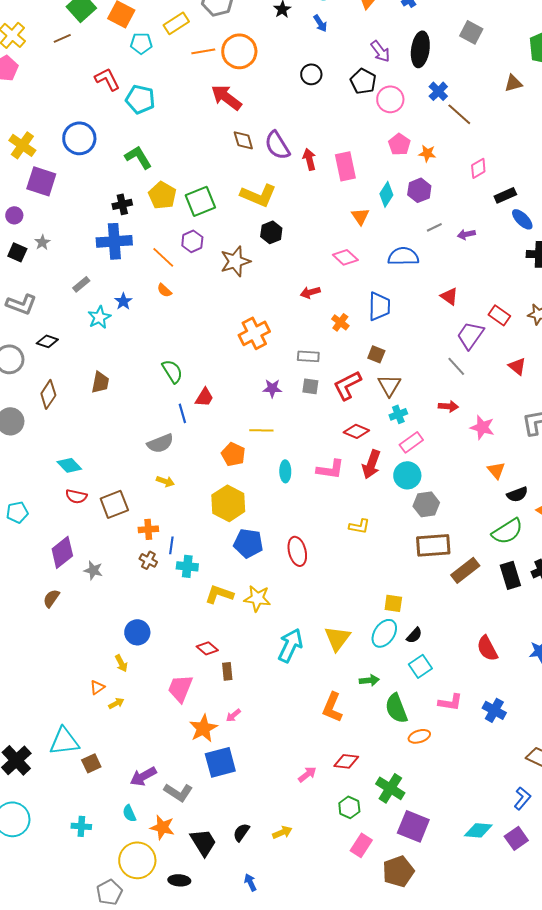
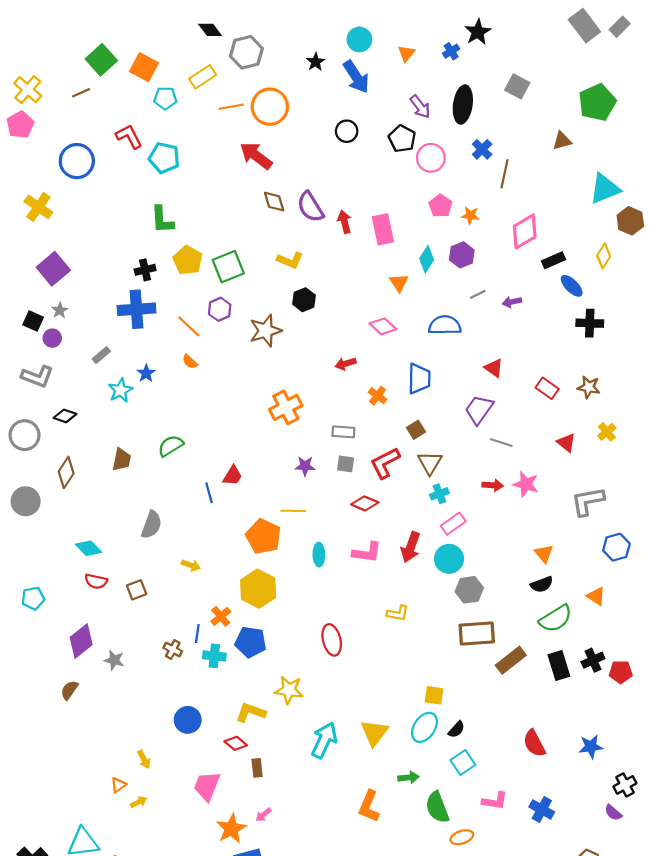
blue arrow: (320, 23) -> (356, 77), size x1.8
brown line: (459, 114) -> (504, 174), turned 60
blue circle: (79, 138) -> (77, 161), moved
green L-shape: (138, 157) -> (162, 220), turned -152
pink diamond: (478, 168) -> (525, 231), size x1.6
purple square: (41, 181) -> (53, 269), moved, turned 32
yellow L-shape: (258, 195) -> (290, 260), size x0.7
purple circle: (14, 215) -> (52, 338), moved
purple trapezoid: (470, 335) -> (479, 410), moved
brown square: (376, 354) -> (416, 430), turned 36
gray line: (456, 366) -> (501, 443), turned -30
green semicircle: (172, 371) -> (171, 446), moved, turned -90
pink star: (482, 427) -> (526, 484), moved
red diamond: (356, 431) -> (365, 503), moved
gray semicircle: (160, 443) -> (151, 525), moved, turned -48
orange pentagon: (233, 454) -> (263, 536), size x1.4
black semicircle: (517, 494) -> (542, 584), moved
brown square: (114, 504) -> (137, 590), size x0.7
orange cross: (148, 529) -> (221, 616), moved, turned -36
blue pentagon: (248, 543) -> (251, 642), moved
yellow L-shape: (219, 594) -> (251, 712), moved
blue circle: (137, 632) -> (188, 720), moved

